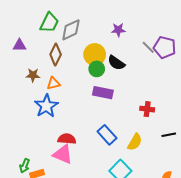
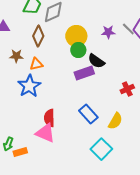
purple star: (118, 30) -> (108, 32), moved
black semicircle: (116, 63) -> (96, 61), moved
purple rectangle: (103, 93) -> (84, 73), turned -30
red cross: (147, 109) -> (127, 89), turned -32
red semicircle: (67, 139) -> (49, 118), turned -96

